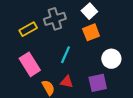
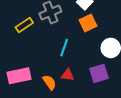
pink rectangle: (30, 64) -> (19, 76), moved, turned -65

